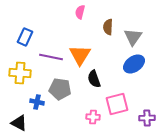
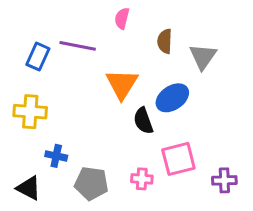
purple line: (51, 57) -> (78, 46), moved
blue ellipse: (134, 64) -> (172, 98), moved
gray pentagon: (60, 89) -> (91, 183), moved

